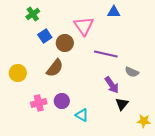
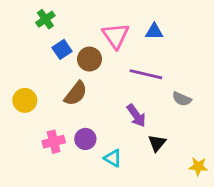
blue triangle: (114, 12) -> (154, 32), moved
purple arrow: (112, 85) -> (136, 116), moved
black triangle: (122, 104) -> (157, 143), moved

